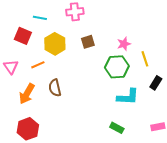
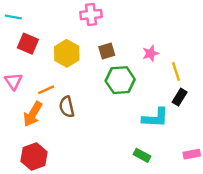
cyan line: (40, 18) -> (13, 17), moved
orange line: (38, 65) -> (46, 90), moved
green hexagon: (117, 67) -> (120, 80), moved
black rectangle: (156, 83) -> (180, 97), moved

